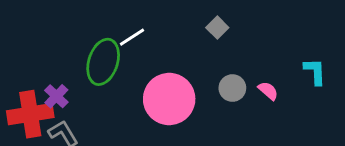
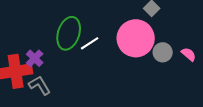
white line: (132, 37) -> (90, 43), moved
pink circle: (169, 99) -> (136, 38), moved

